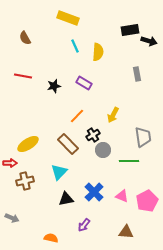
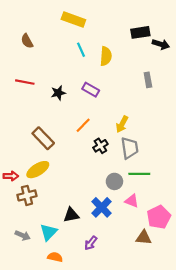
gray trapezoid: (143, 137) -> (130, 148), moved
yellow ellipse: (28, 144) -> (38, 170), moved
brown rectangle: (68, 144) -> (43, 138), moved
gray circle: (103, 150) -> (114, 181), moved
cyan triangle: (59, 172) -> (49, 232), moved
pink triangle: (122, 196) -> (132, 201), moved
gray arrow: (12, 218) -> (23, 235), moved
brown triangle: (126, 232) -> (144, 238), moved

